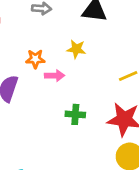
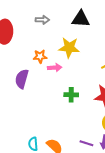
yellow star: (76, 49) -> (69, 48), size x1.5

